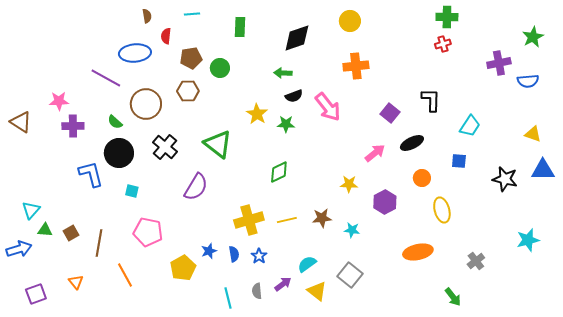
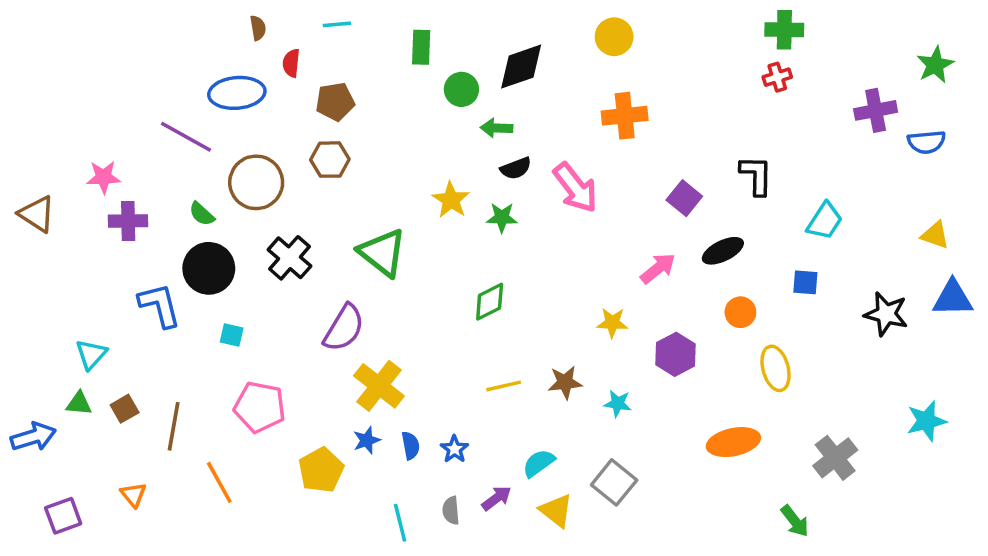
green circle: (220, 68) -> (461, 89), moved
cyan triangle: (31, 210) -> (91, 354), moved
yellow cross: (249, 220) -> (379, 386), moved, turned -36
gray cross: (476, 261) -> (835, 458), size x1.4

